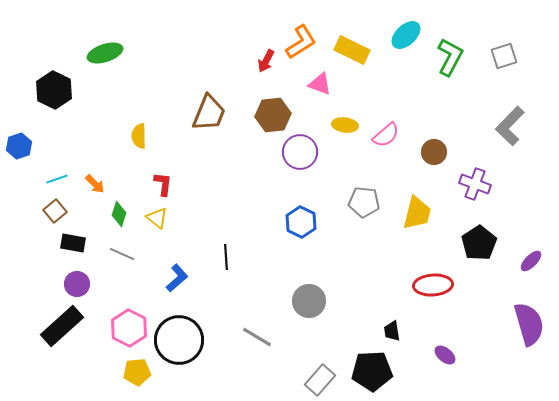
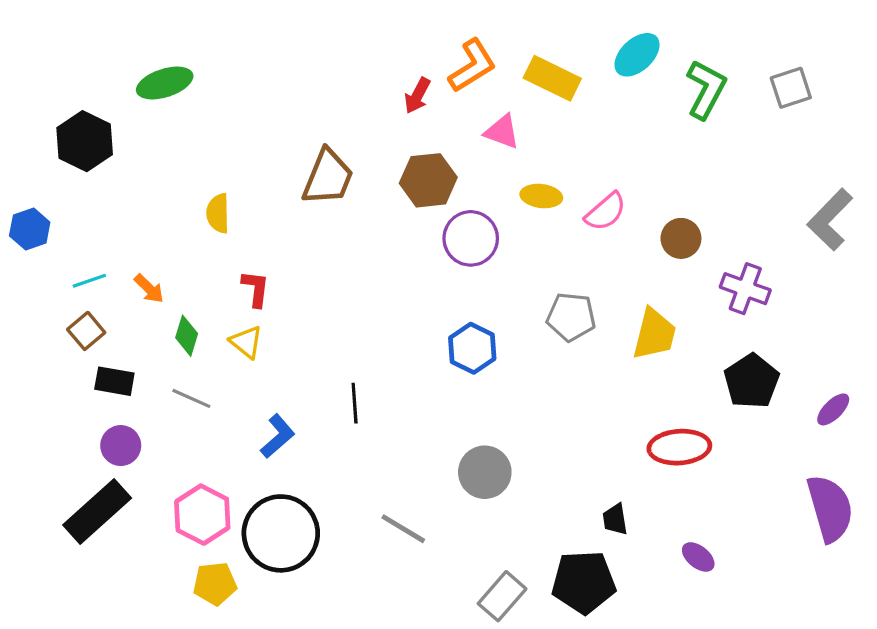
gray L-shape: (510, 126) -> (830, 220), moved

